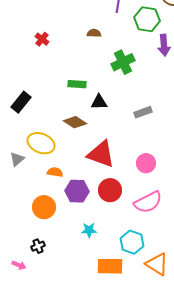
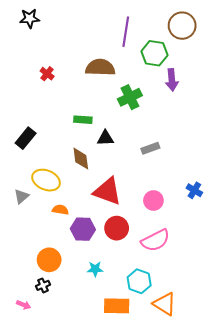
brown semicircle: (94, 33) -> (100, 68), size x2.0
brown diamond: (75, 122) -> (81, 159), turned 50
orange circle: (44, 207) -> (49, 260), moved

